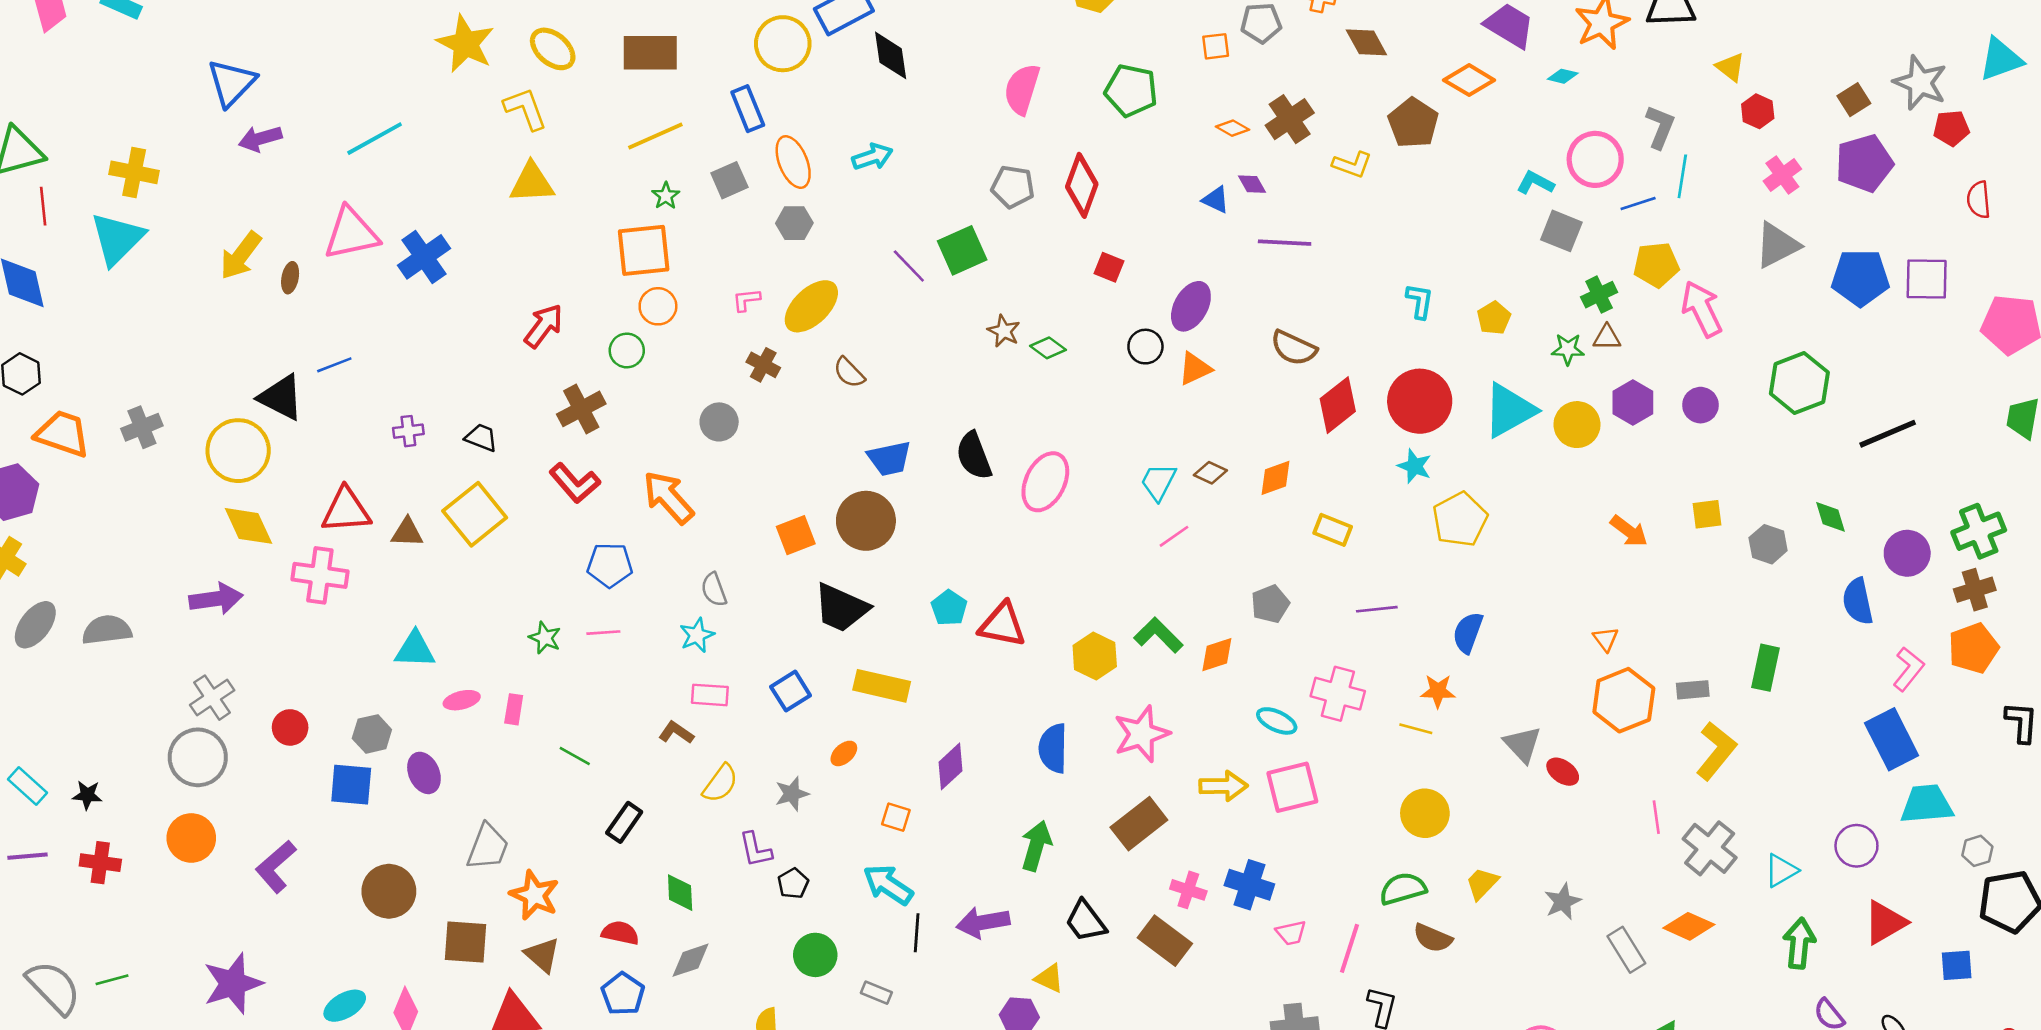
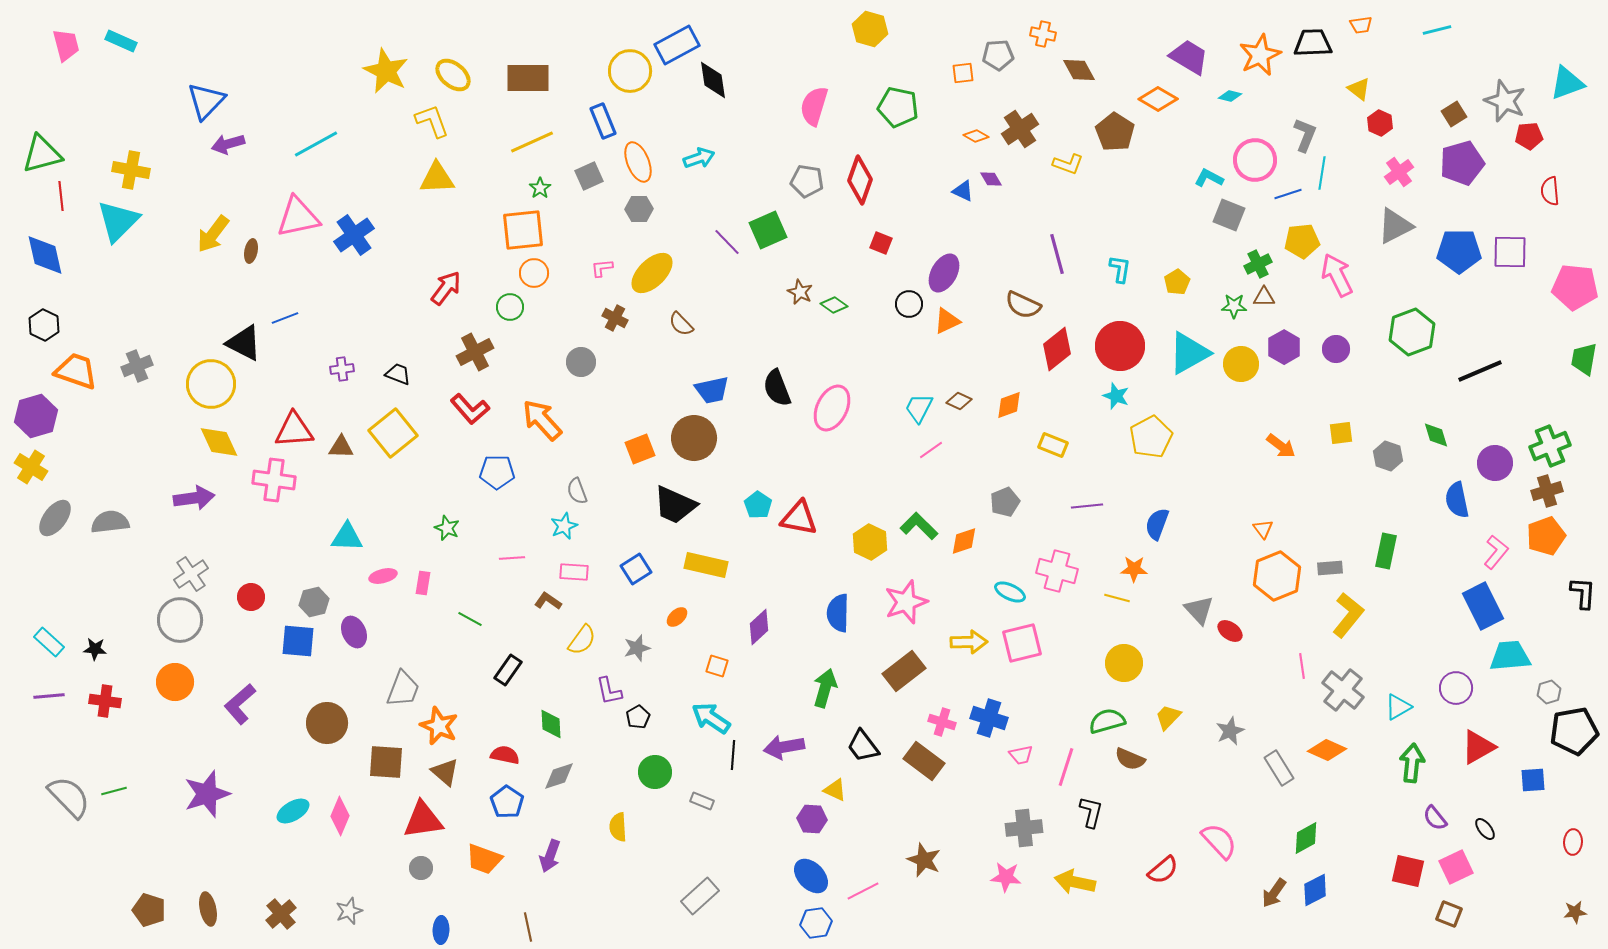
purple line: (1285, 243) -> (1057, 254), moved, turned 72
pink line: (603, 633) -> (512, 558), moved

